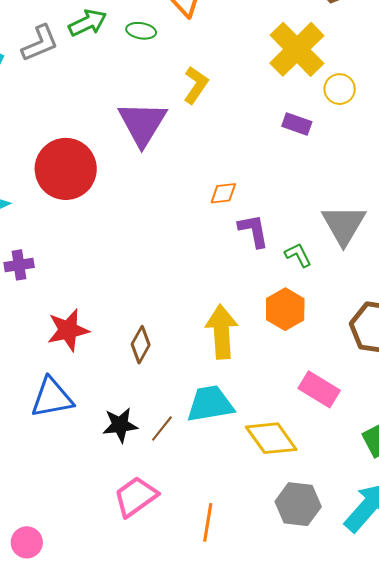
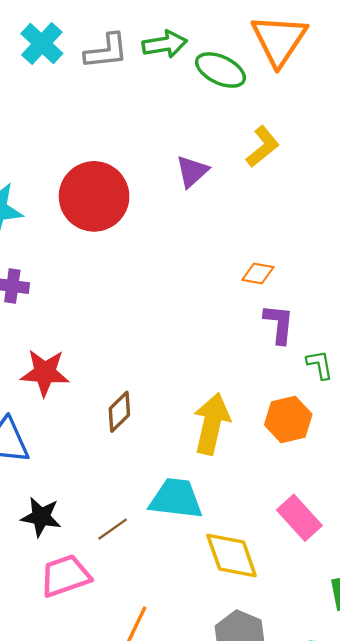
green ellipse: (141, 31) -> (220, 70), size x1.5
purple triangle: (142, 123) -> (192, 171), size x0.6
black star: (120, 425) -> (41, 517), moved
brown line: (162, 429) -> (113, 529), moved

